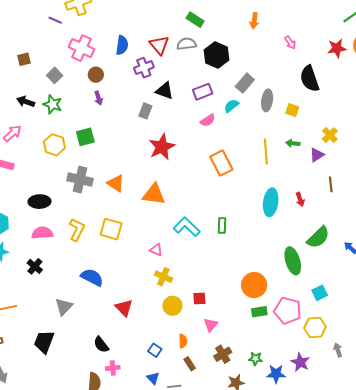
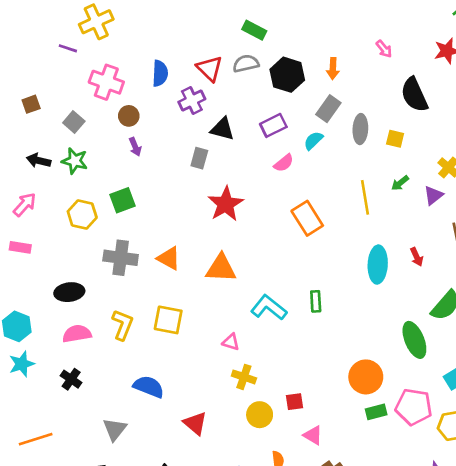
orange arrow: (254, 21) -> (333, 68), moved
green arrow: (293, 143) -> (400, 183), turned -40
pink triangle: (211, 325) -> (313, 435), turned -35

